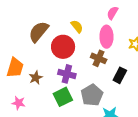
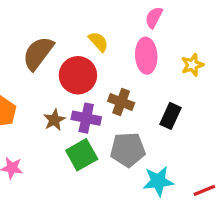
brown cross: (99, 58) -> (121, 102), moved
brown star: (36, 78) -> (54, 120), moved
gray pentagon: (92, 95) -> (128, 150), turned 30

